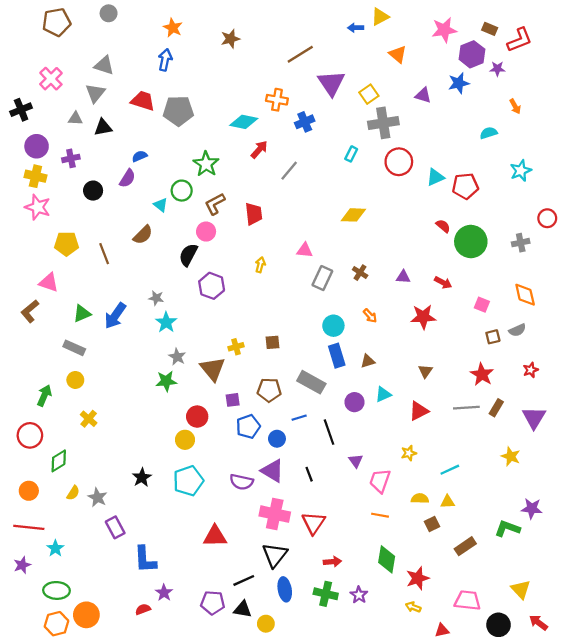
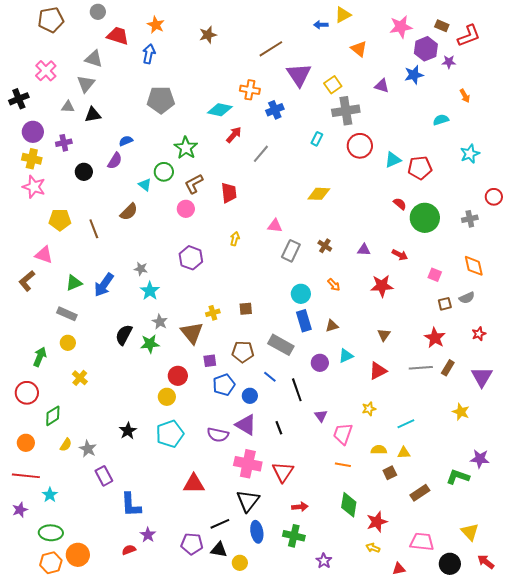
red trapezoid: (143, 101) -> (118, 36), moved
black semicircle: (188, 255) -> (124, 335), moved
blue line: (299, 418) -> (270, 377), turned 56
purple star: (359, 595) -> (324, 561), moved

